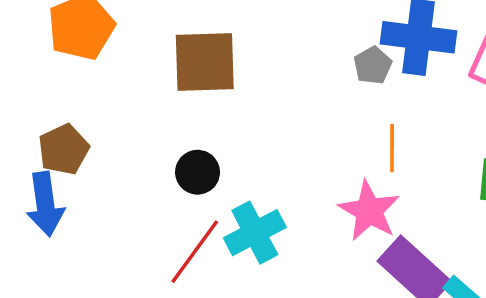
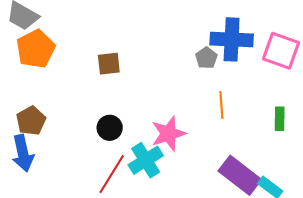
brown square: (205, 62) -> (109, 64), size x0.6
pink star: (369, 211) -> (168, 134), moved, turned 30

